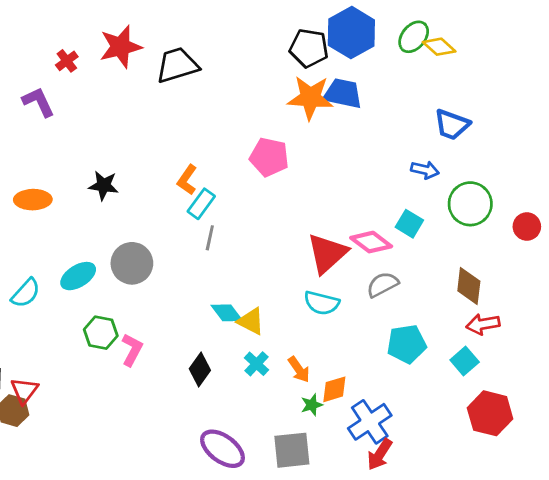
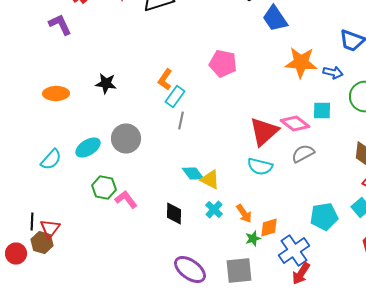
blue trapezoid: (343, 93) -> (275, 18), turned -136
orange star: (310, 98) -> (301, 62), moved
cyan square: (409, 224) -> (322, 110), turned -30
cyan pentagon: (407, 344) -> (324, 216), moved
pink L-shape: (132, 350) -> (126, 200), turned -65
black diamond: (200, 369) -> (174, 214), turned -35

